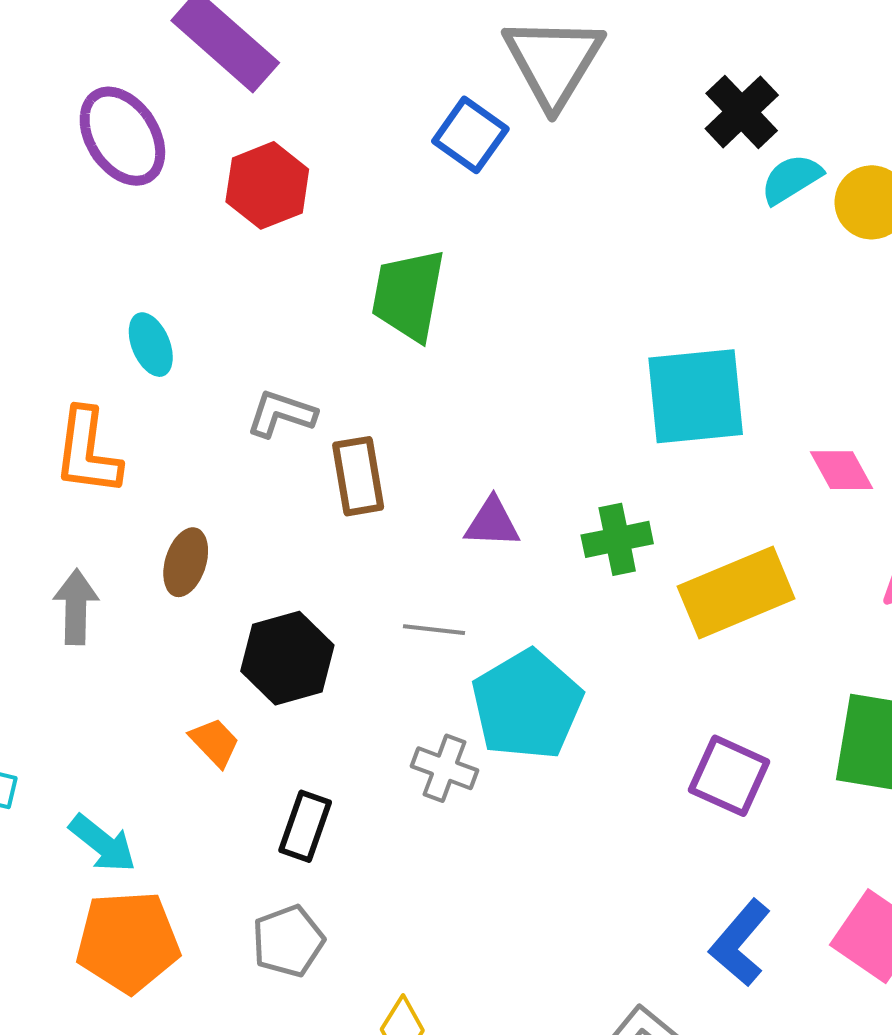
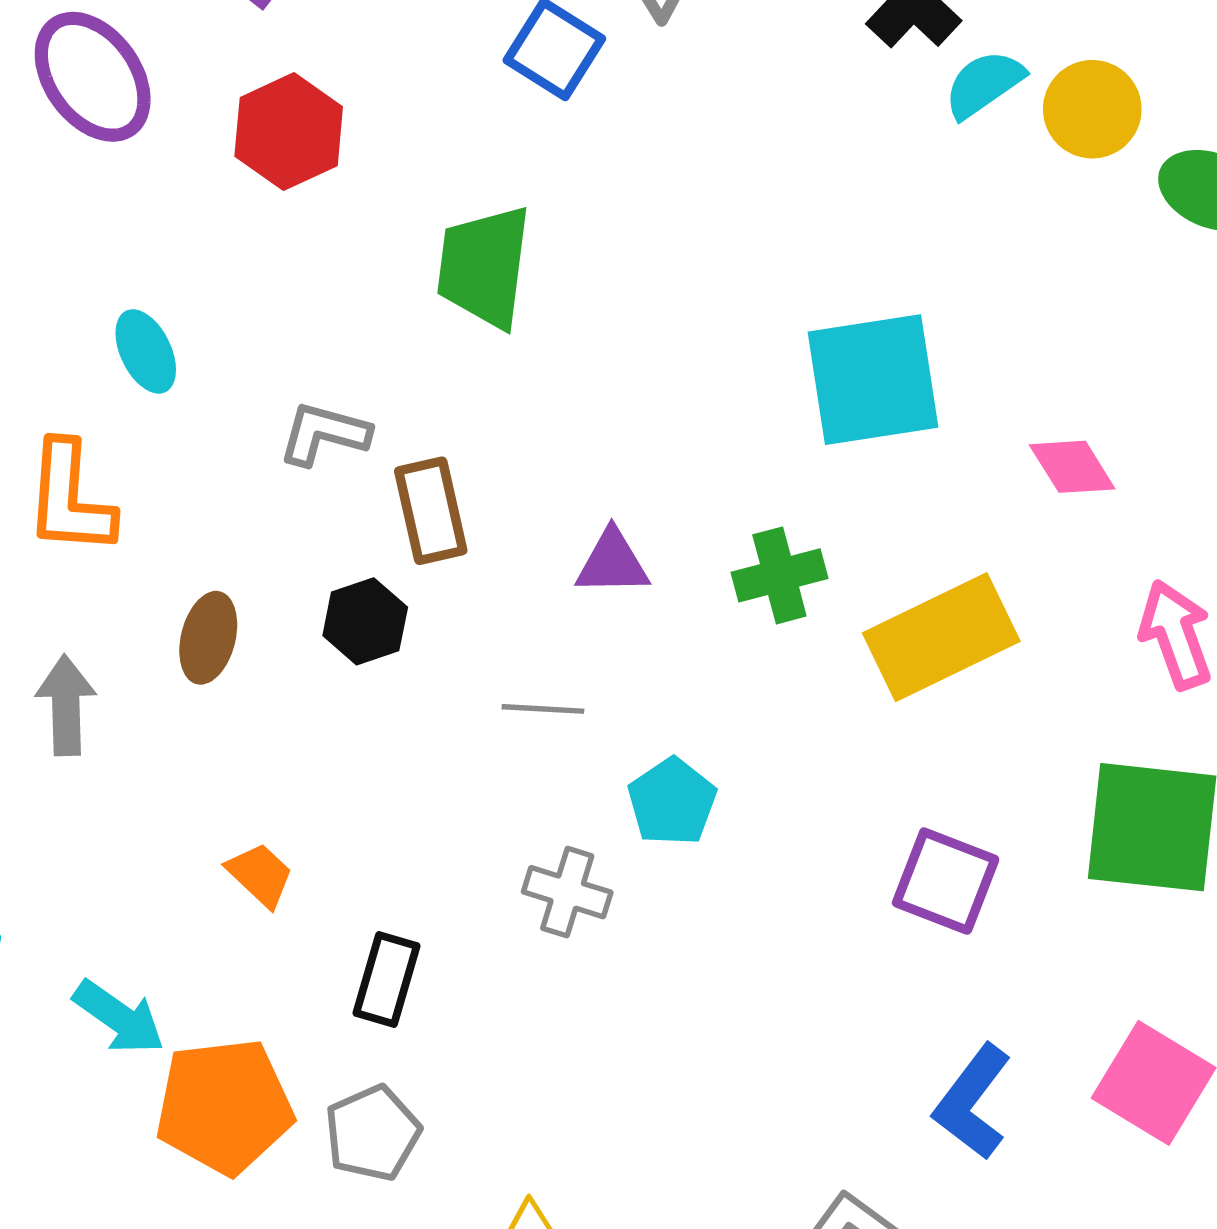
black hexagon: (287, 658) -> (365, 621), moved, size x0.7
cyan pentagon: (527, 705) -> (672, 802), size x0.6
orange pentagon: (128, 942) -> (224, 1106), moved

